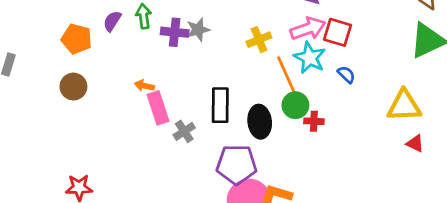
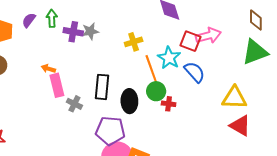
pink arrow: (308, 29) -> (208, 36), moved
blue semicircle: (346, 75) -> (195, 72), size x1.6
gray cross: (184, 131) -> (74, 104), turned -35
red triangle: (415, 143) -> (240, 126), size x1.6

